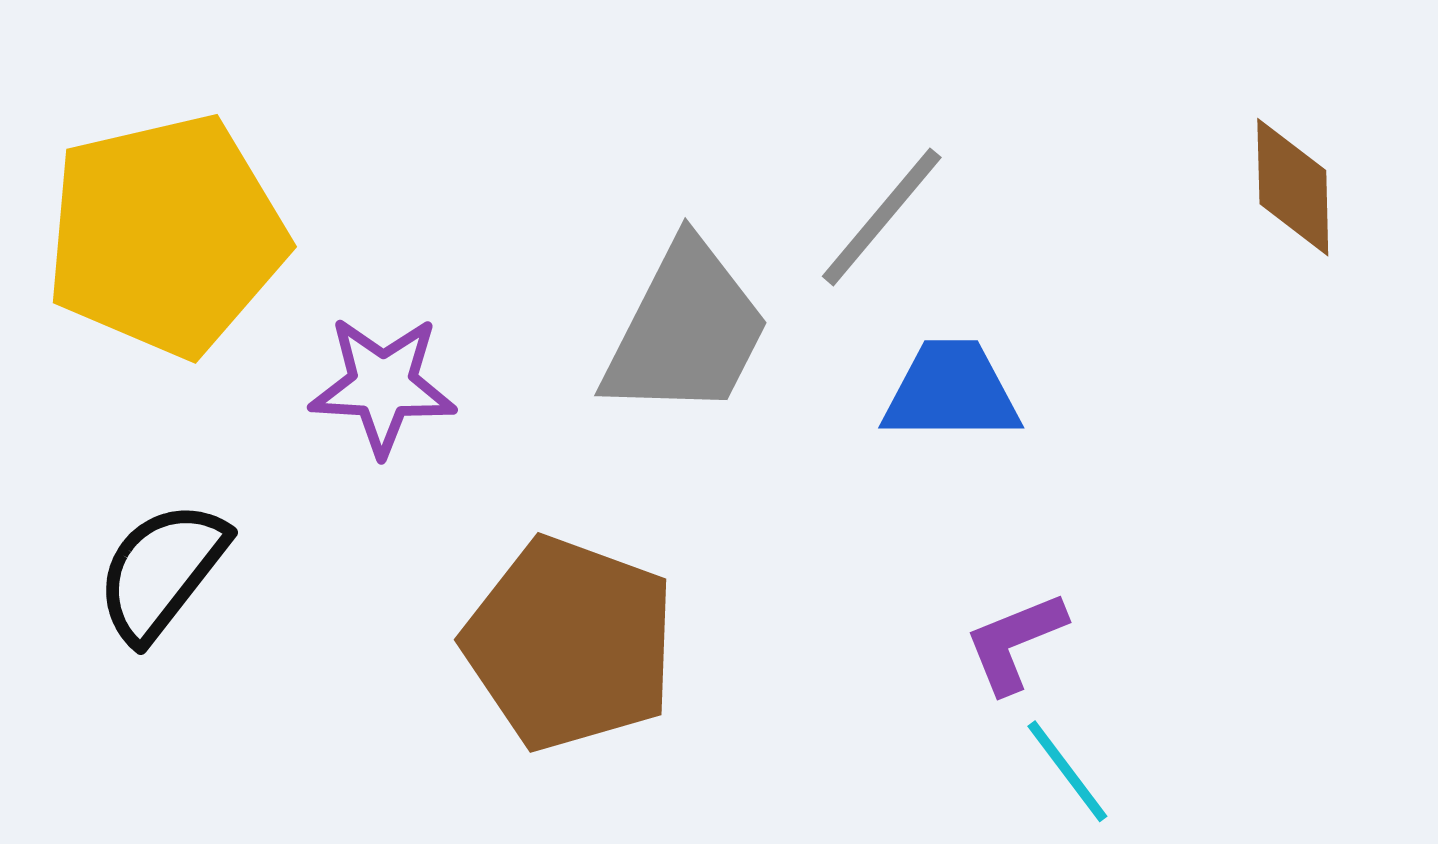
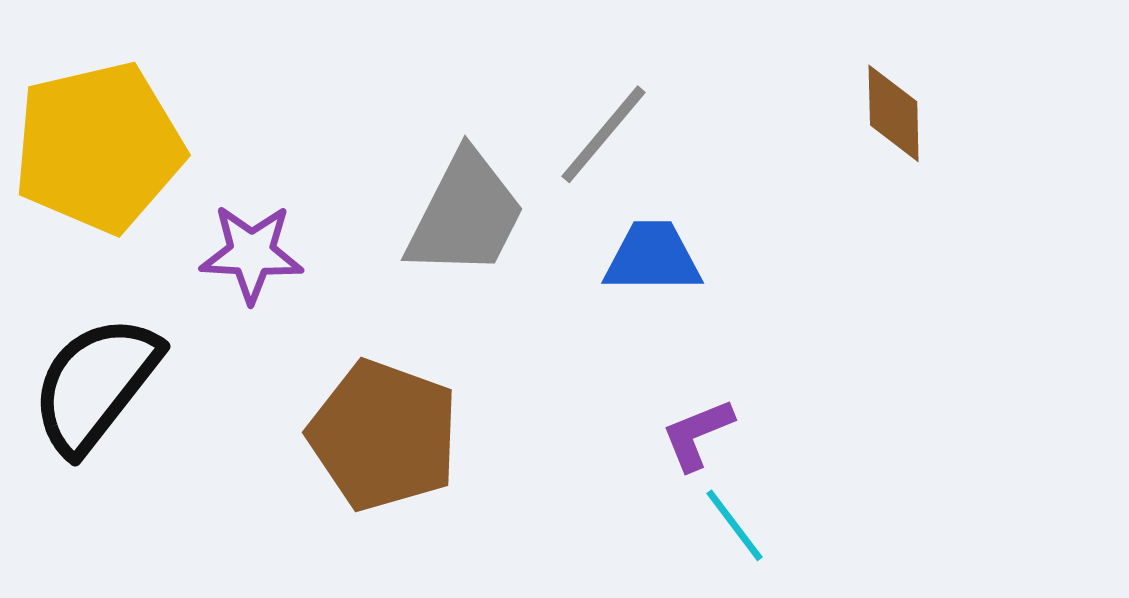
black semicircle: (162, 571) -> (96, 384), size x1.4

